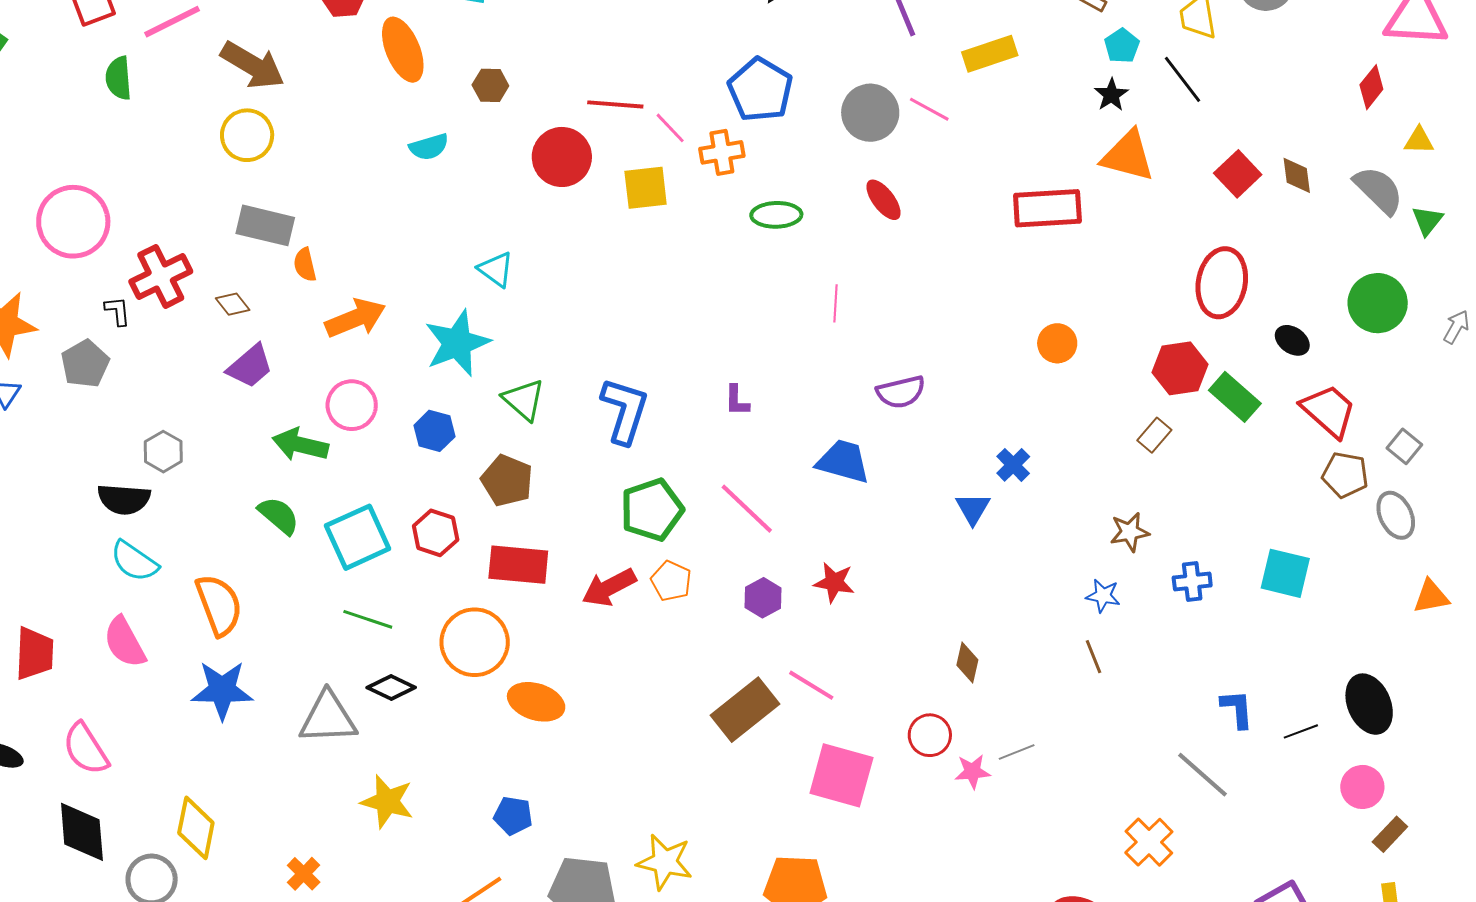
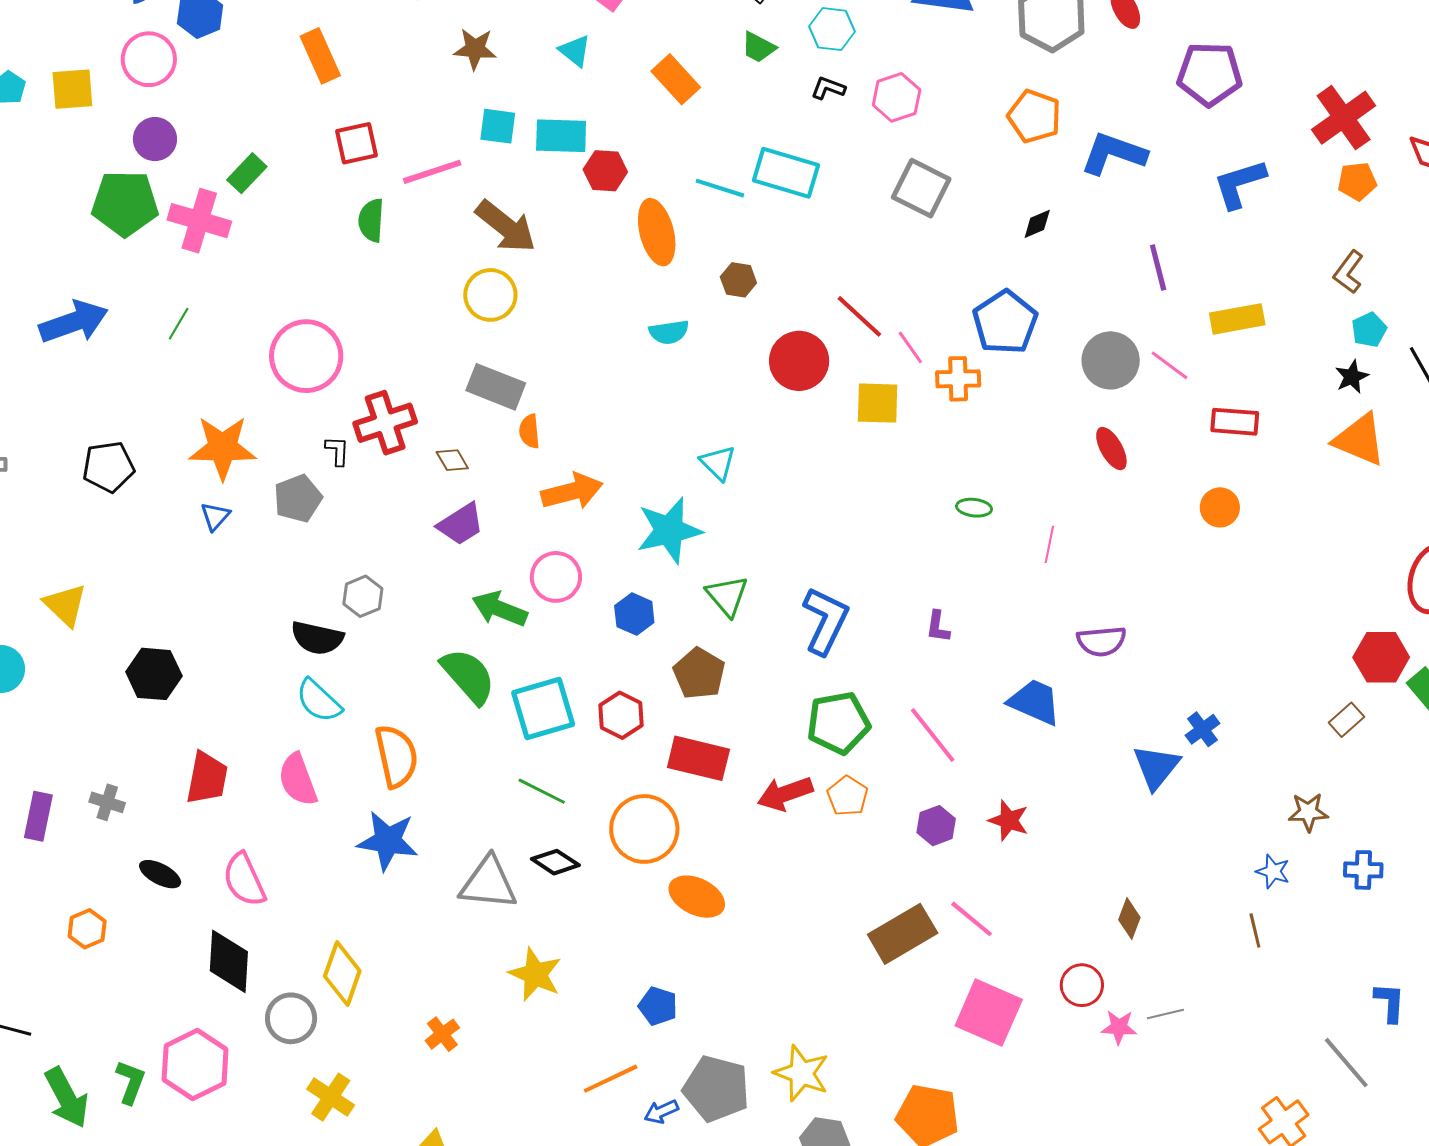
red line: (615, 104) -> (859, 316), turned 30
red rectangle: (1047, 208) -> (1235, 422), moved, size x0.7
green ellipse: (776, 215) -> (974, 508), moved, size x0.7
orange circle: (1057, 343) -> (1220, 507), moved
blue triangle: (973, 509) -> (1156, 767), size x1.4
green semicircle: (279, 516) -> (468, 676), size x1.4

